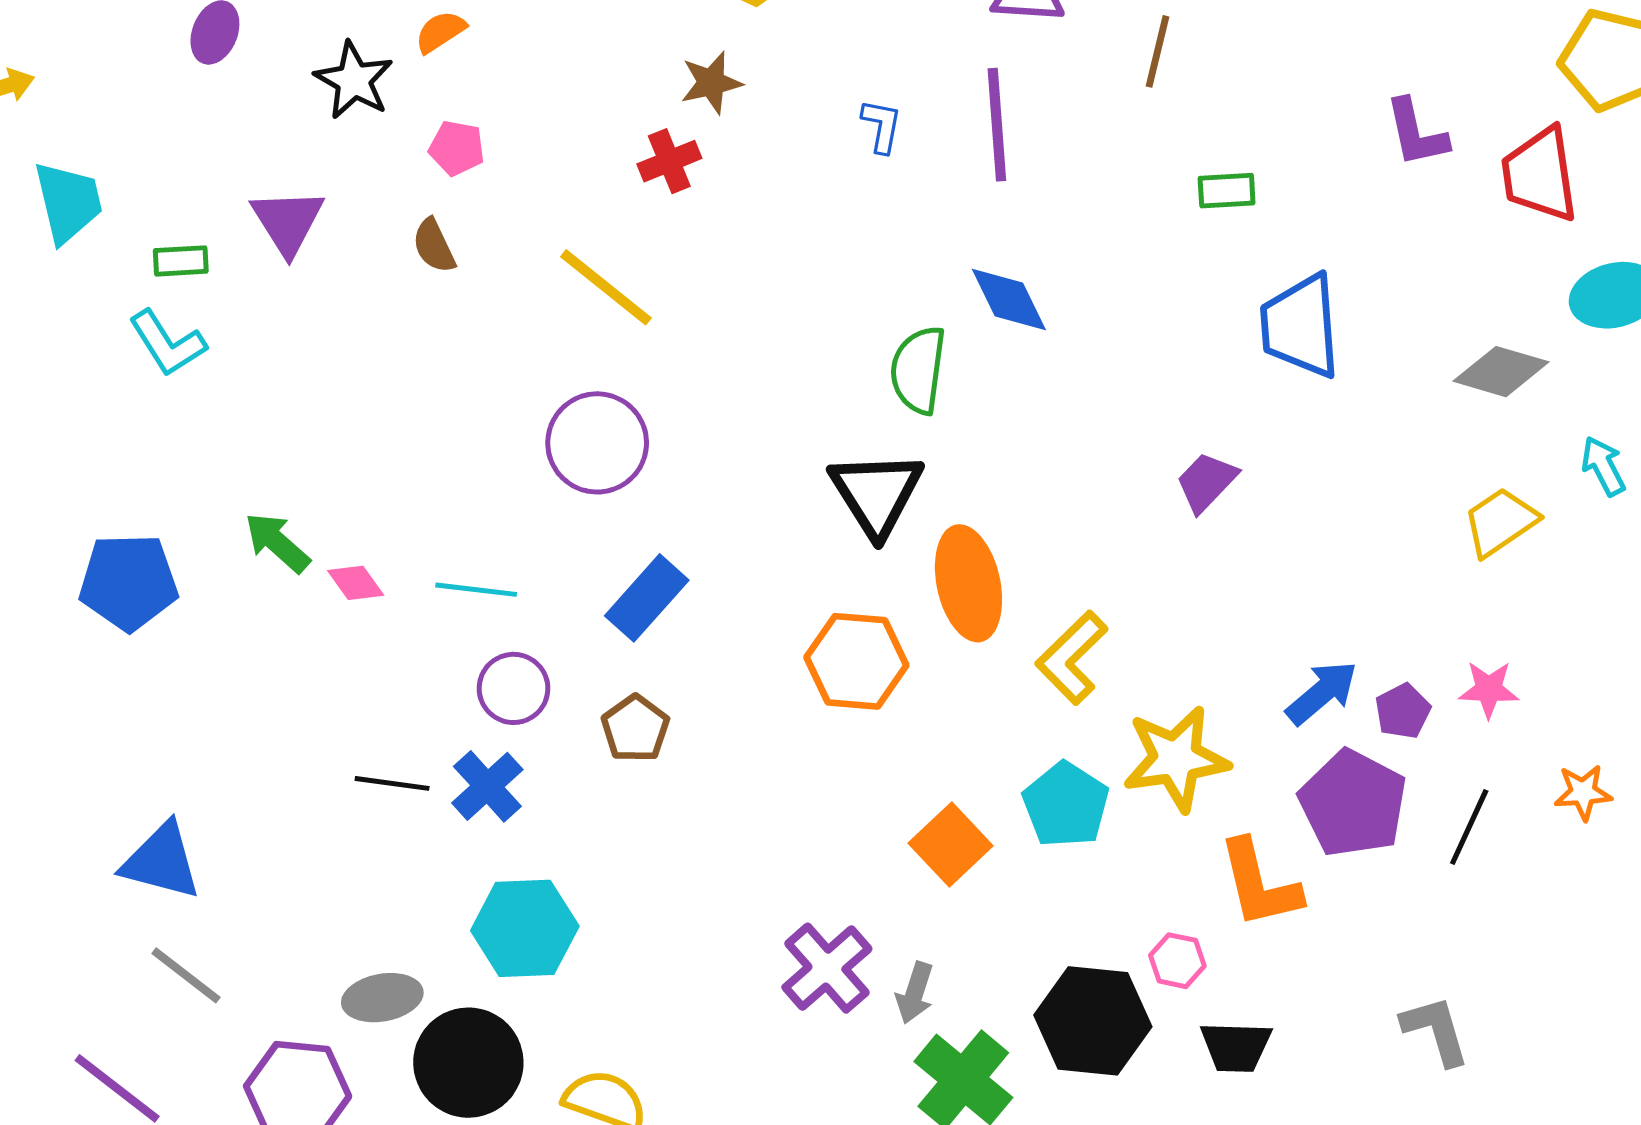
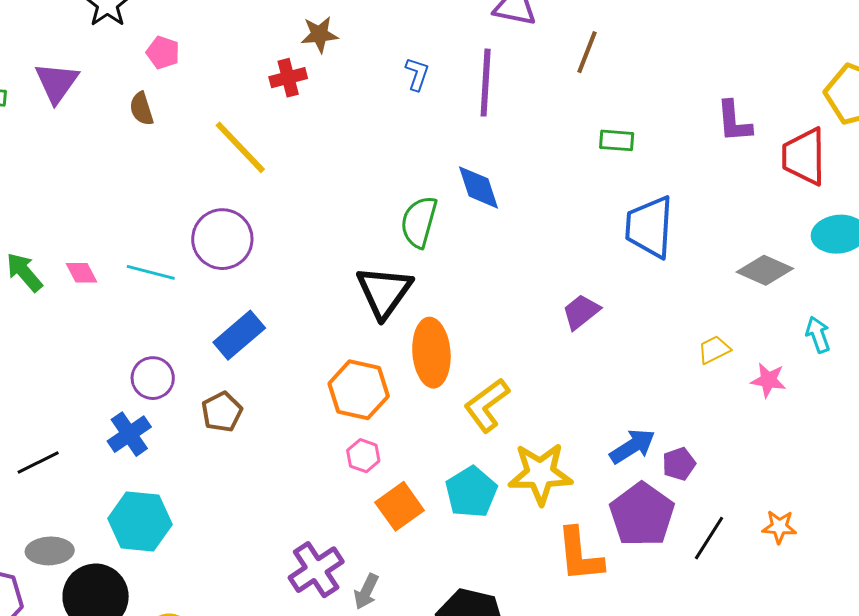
yellow trapezoid: (1500, 522) -> (714, 350), moved, size x0.7
pink diamond: (356, 583) -> (81, 273), moved
cyan line: (476, 590) -> (151, 272), moved
pink star: (1489, 689) -> (768, 380), moved
black line: (392, 783) -> (38, 462), moved, turned -42
pink hexagon: (1177, 961) -> (363, 456), moved

